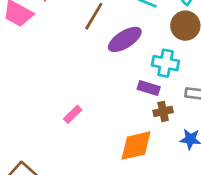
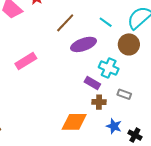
pink rectangle: (73, 114) -> (26, 61), moved, size x1.5

